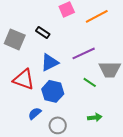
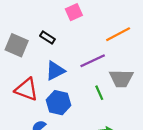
orange line: (97, 16) -> (118, 34), moved
green line: (90, 82) -> (99, 93), turned 32

